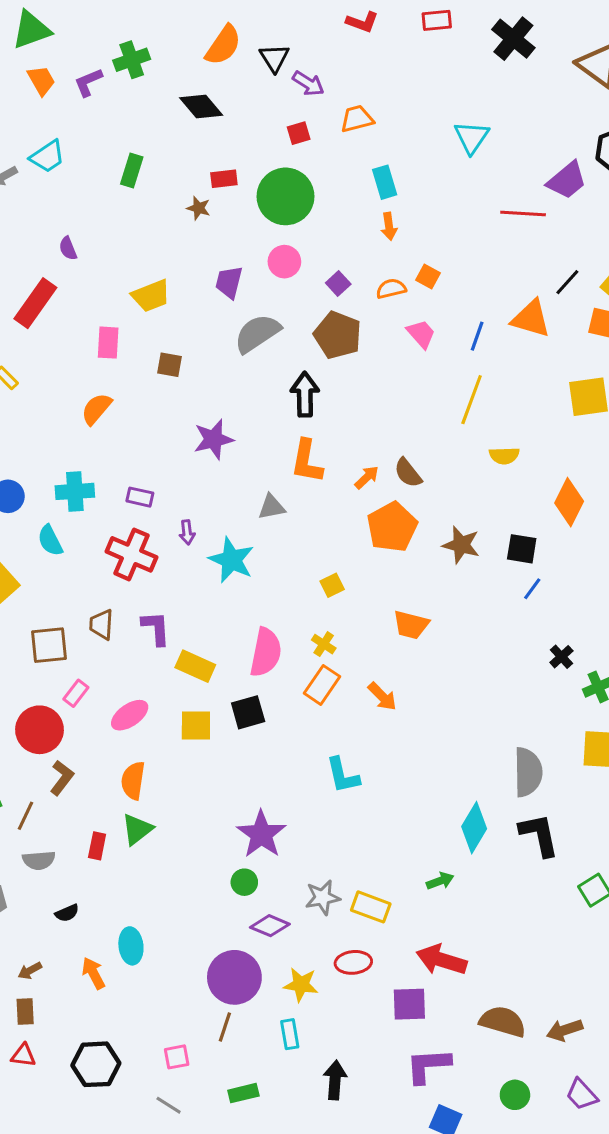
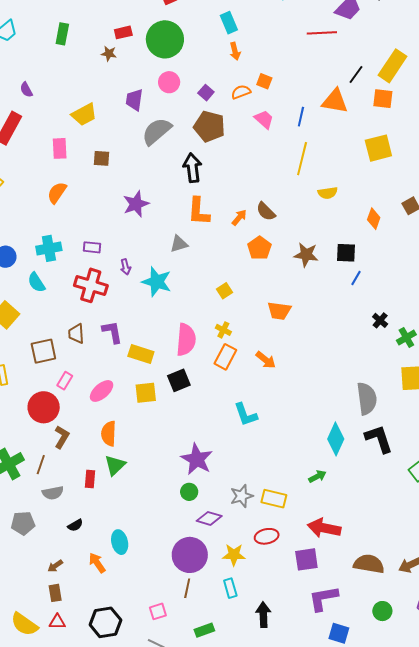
orange diamond: (569, 502) -> (374, 219), size x0.7
orange pentagon: (392, 527) -> (259, 248), size x0.7

